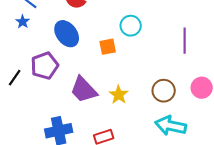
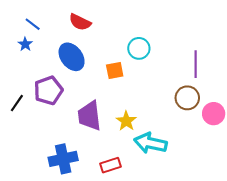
purple trapezoid: (84, 90) -> (89, 116), turned 36
brown circle: (164, 91) -> (187, 98), moved
cyan arrow: (171, 126) -> (150, 143), moved

